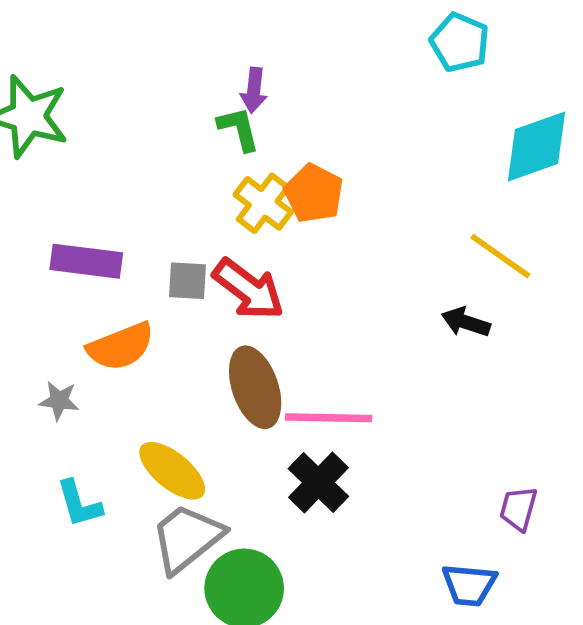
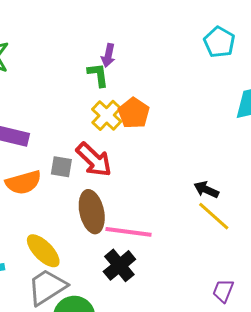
yellow line: (500, 256) -> (214, 216), moved
gray square: (187, 281) -> (61, 167), moved

